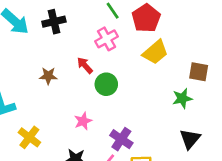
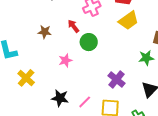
pink star: (83, 121) -> (65, 60), moved
purple cross: (121, 139) -> (117, 80), moved

